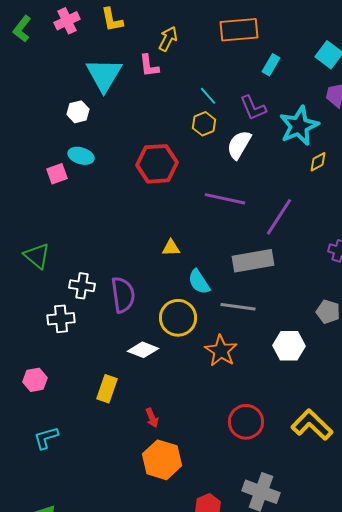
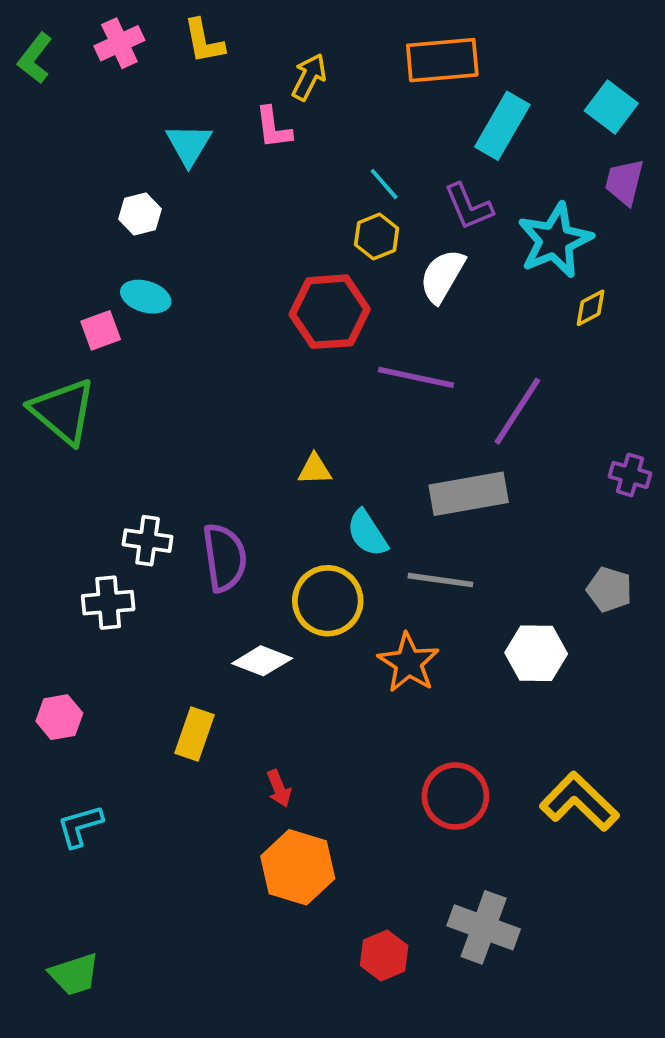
cyan rectangle: (271, 65) -> (502, 126), size x1.6
cyan triangle: (104, 75) -> (189, 145), size x0.7
red hexagon: (157, 164) -> (330, 312), moved
green triangle: (37, 256) -> (63, 411), moved, size x1.4

